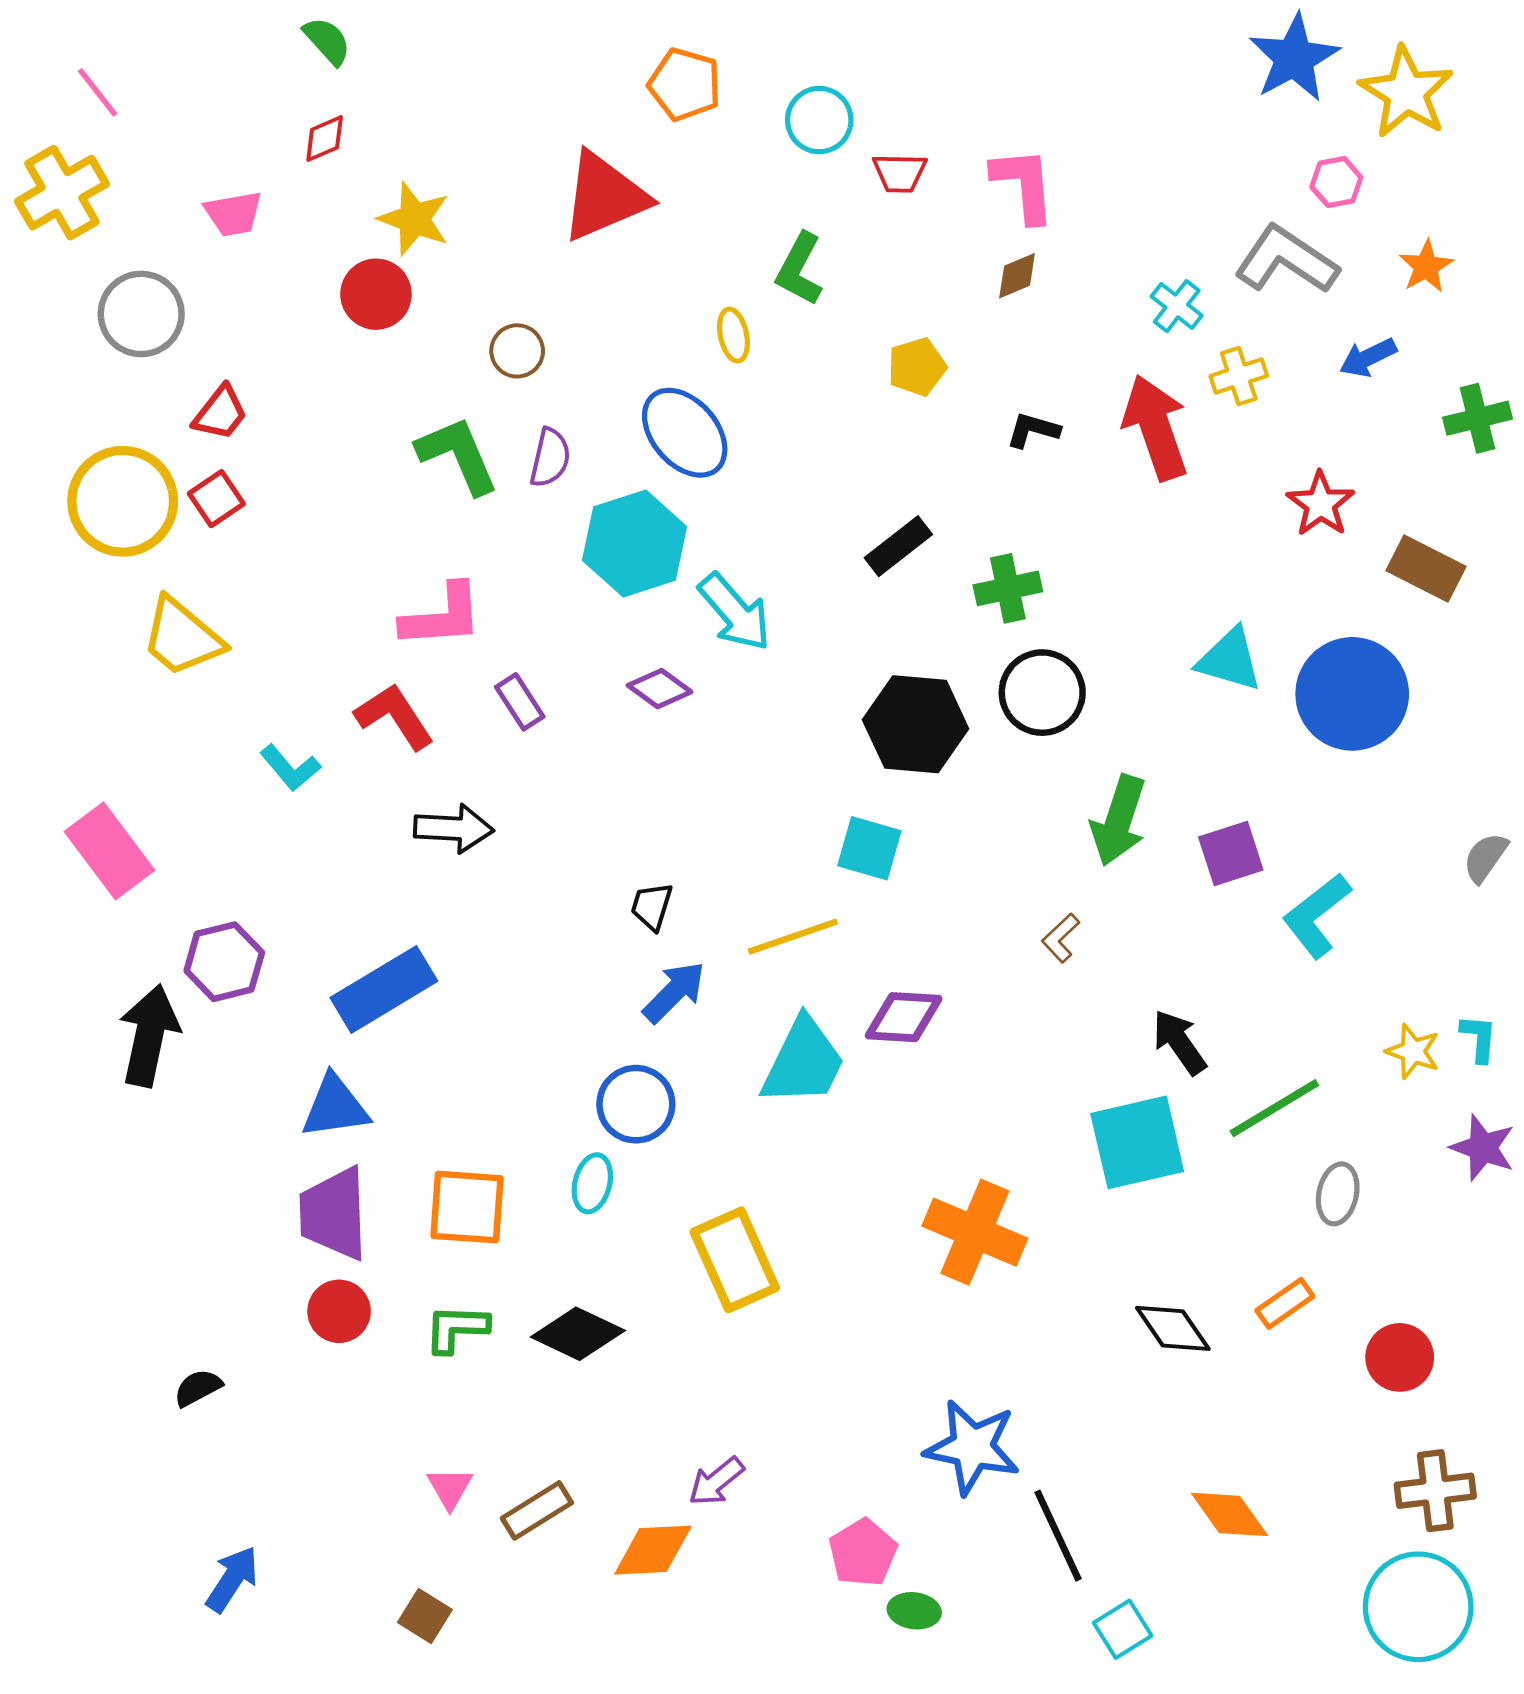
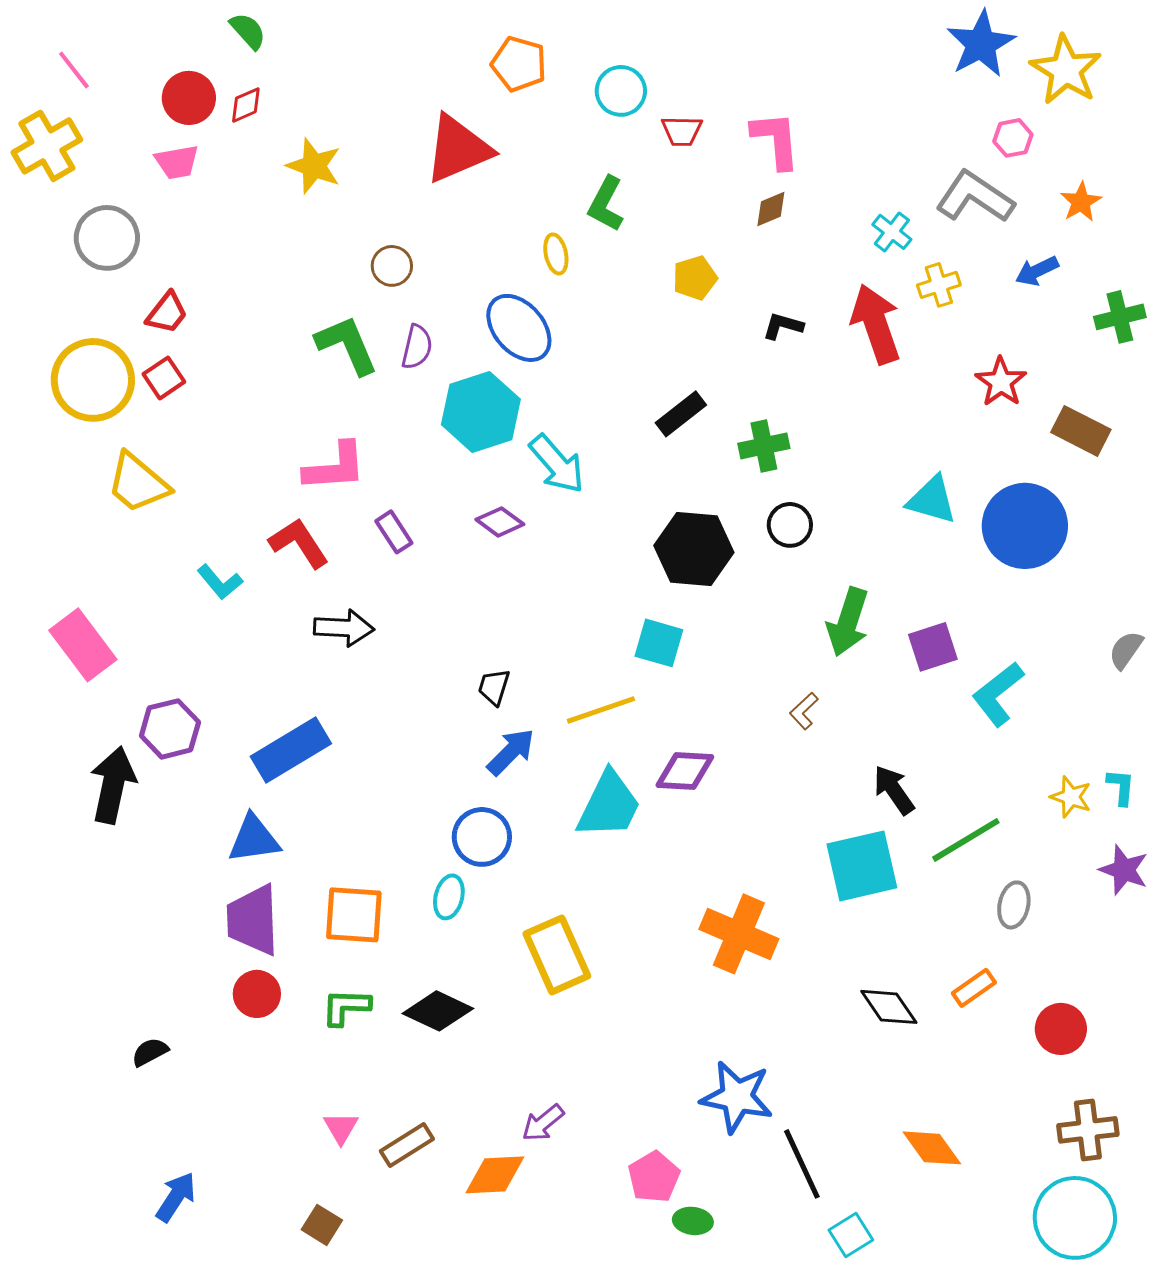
red circle: (376, 294) -> (189, 98), moved
black circle: (1042, 693) -> (790, 525), size x0.7

